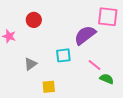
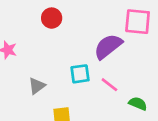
red circle: (34, 20) -> (52, 18), moved
pink line: (94, 65) -> (109, 85), moved

